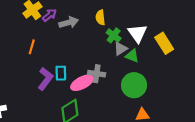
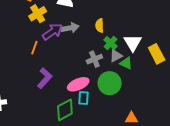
purple arrow: (50, 15) -> (52, 32), moved, size x1.5
cyan rectangle: (61, 73) -> (84, 98), moved
gray cross: (97, 74) -> (94, 59), moved, turned -35
green circle: (134, 85) -> (110, 83), moved

